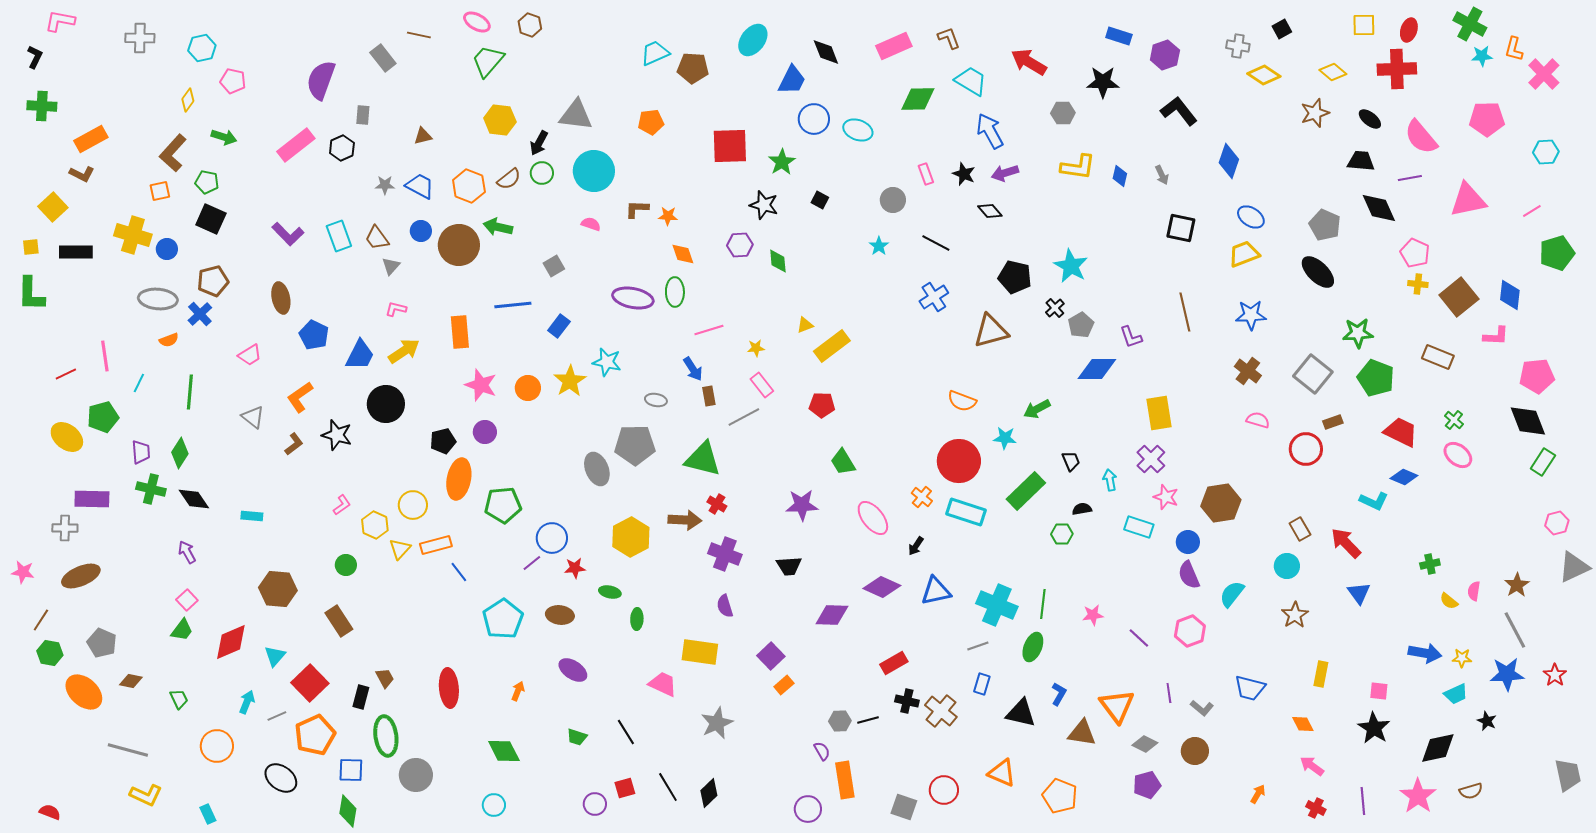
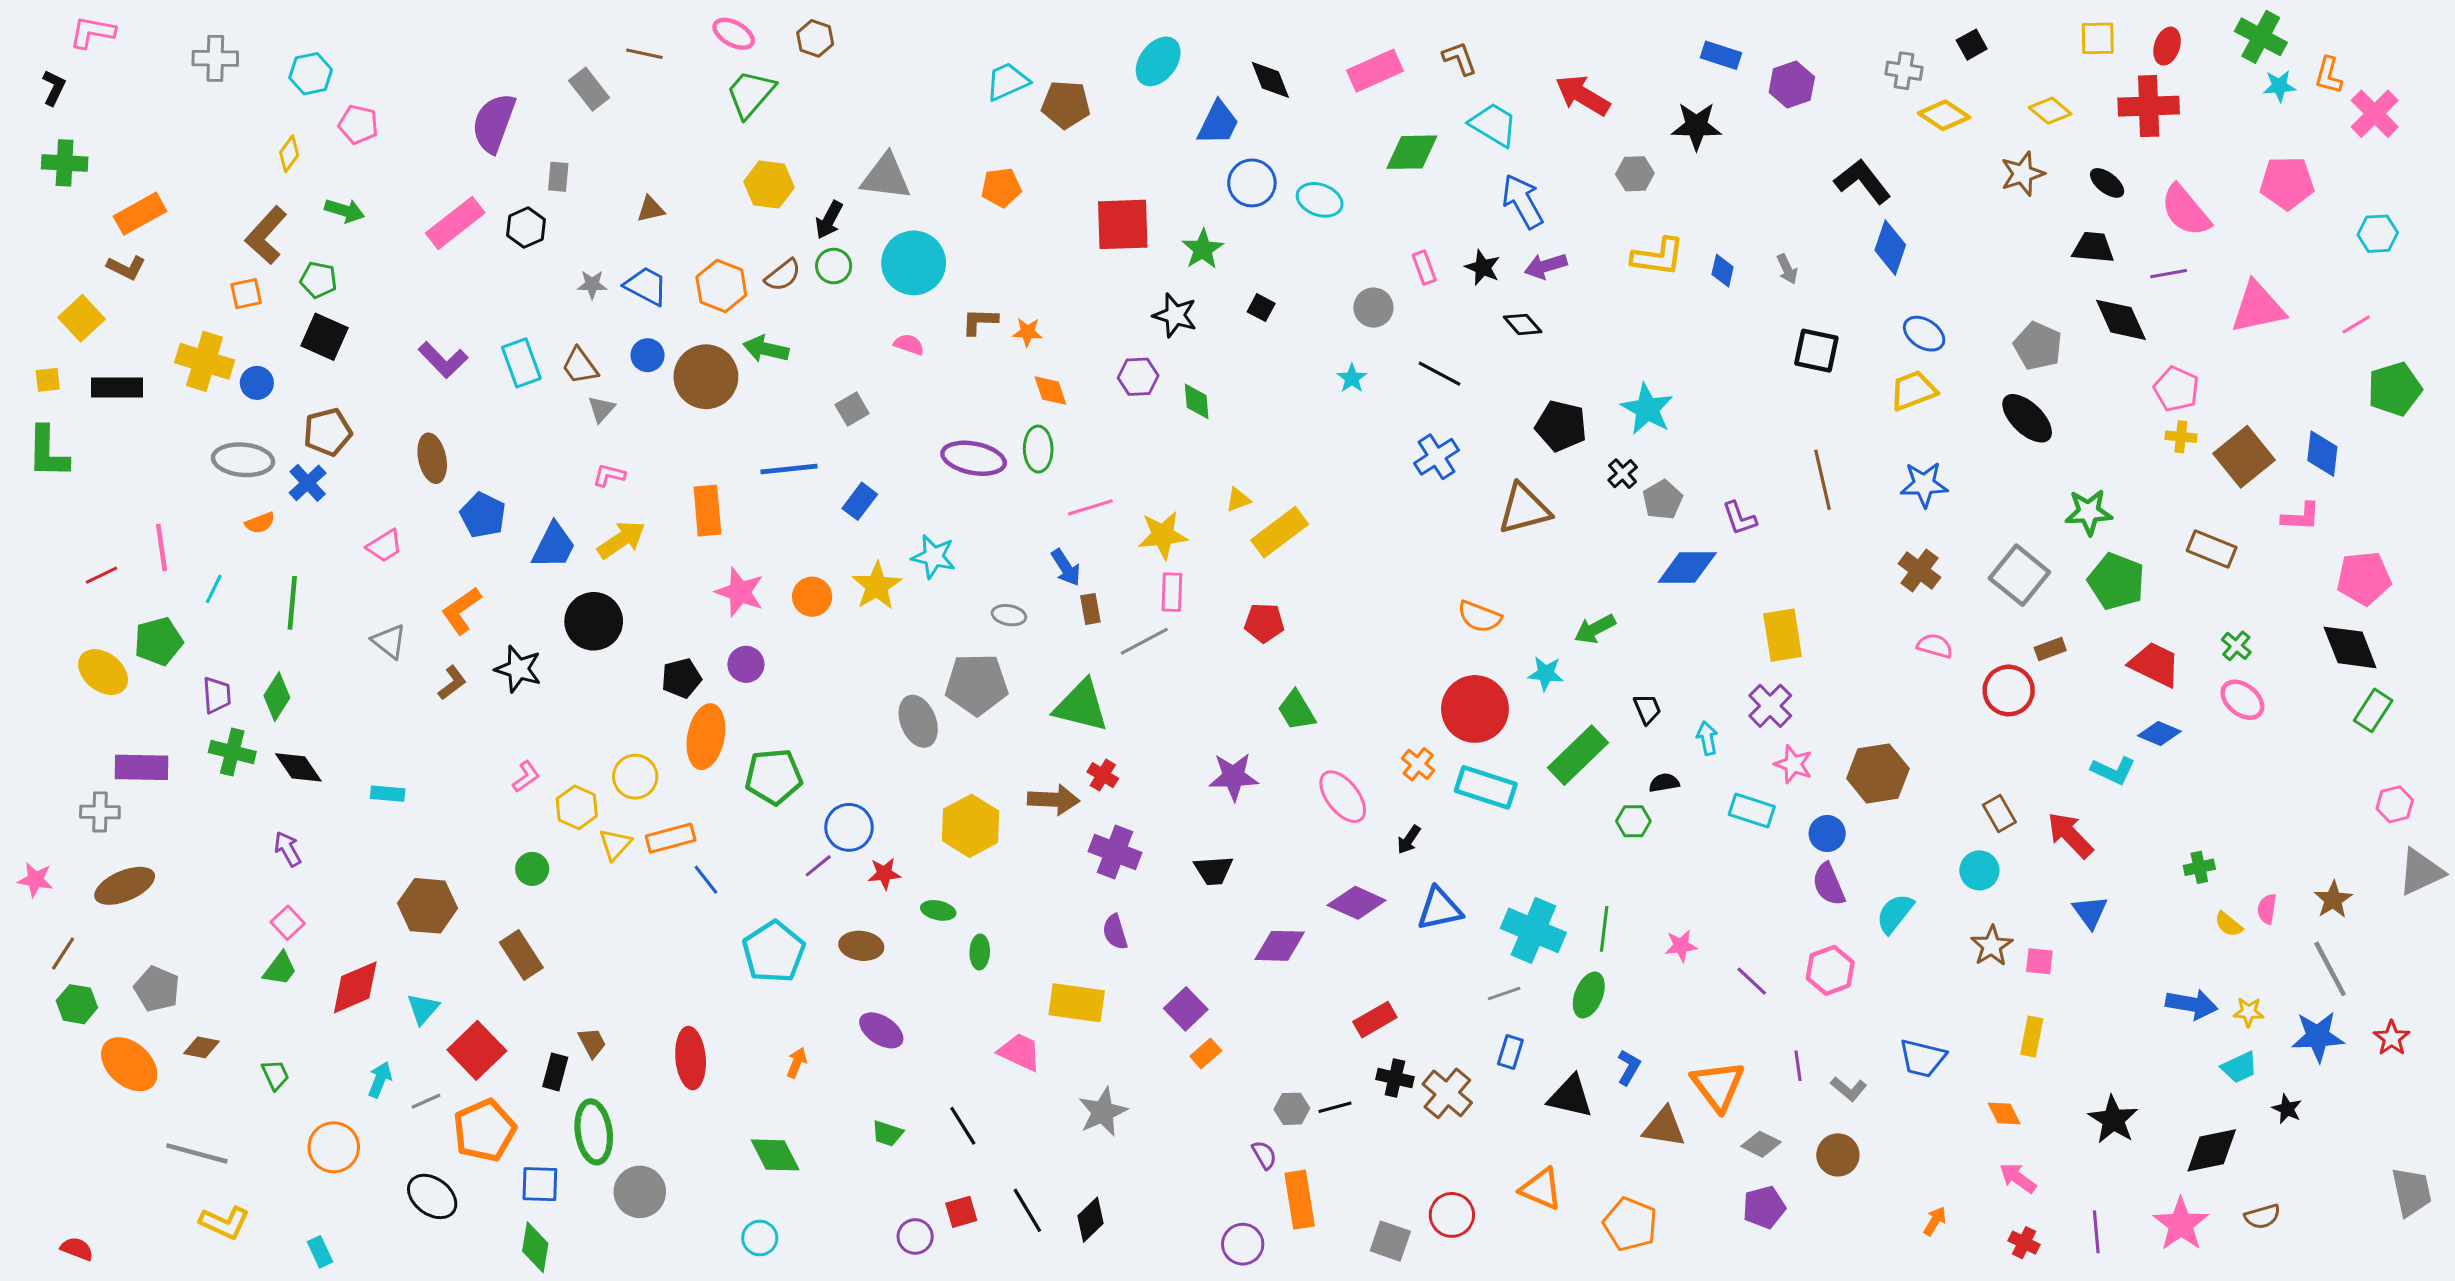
black L-shape: (1179, 111) -> (1863, 181), moved
yellow star: (756, 348) -> (1163, 535), size x1.8
pink rectangle: (762, 385) -> (1172, 592), turned 40
pink square: (1379, 691) -> (2039, 961), moved

